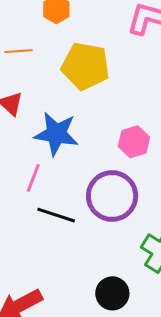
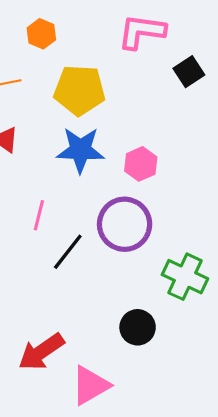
blue star: (56, 134) -> (80, 150), moved
black line: (56, 215) -> (68, 252), turned -63

